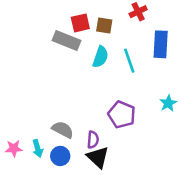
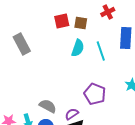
gray rectangle: (67, 41) -> (22, 44), moved, turned 40
purple semicircle: (93, 140) -> (72, 114), turned -128

